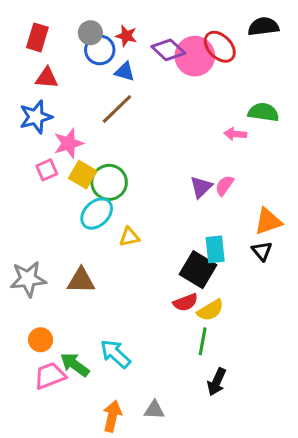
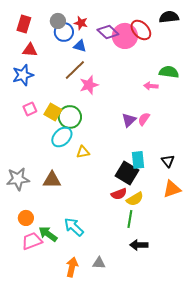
pink star: (69, 143) -> (89, 85), moved
orange triangle: (268, 221) -> (172, 189), moved
black arrow: (217, 382) -> (139, 245), turned 66

